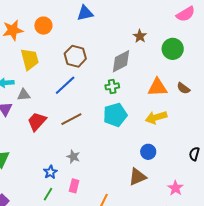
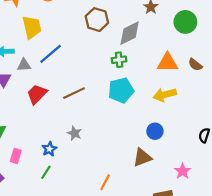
brown hexagon: (75, 56) -> (97, 20), moved
blue line: (65, 85) -> (51, 54), moved
pink rectangle: (74, 186) -> (16, 156), moved

